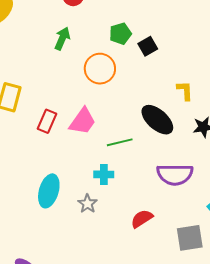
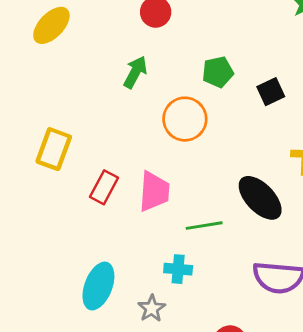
black square: (148, 46) -> (271, 92), moved
pink trapezoid: (83, 121) -> (154, 191), turned -36

